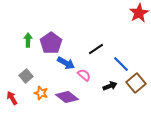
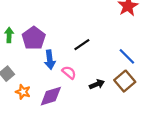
blue arrow: (66, 63) -> (50, 60), turned 54
blue line: (121, 64) -> (127, 56), moved
purple diamond: (67, 97) -> (51, 96), turned -55

